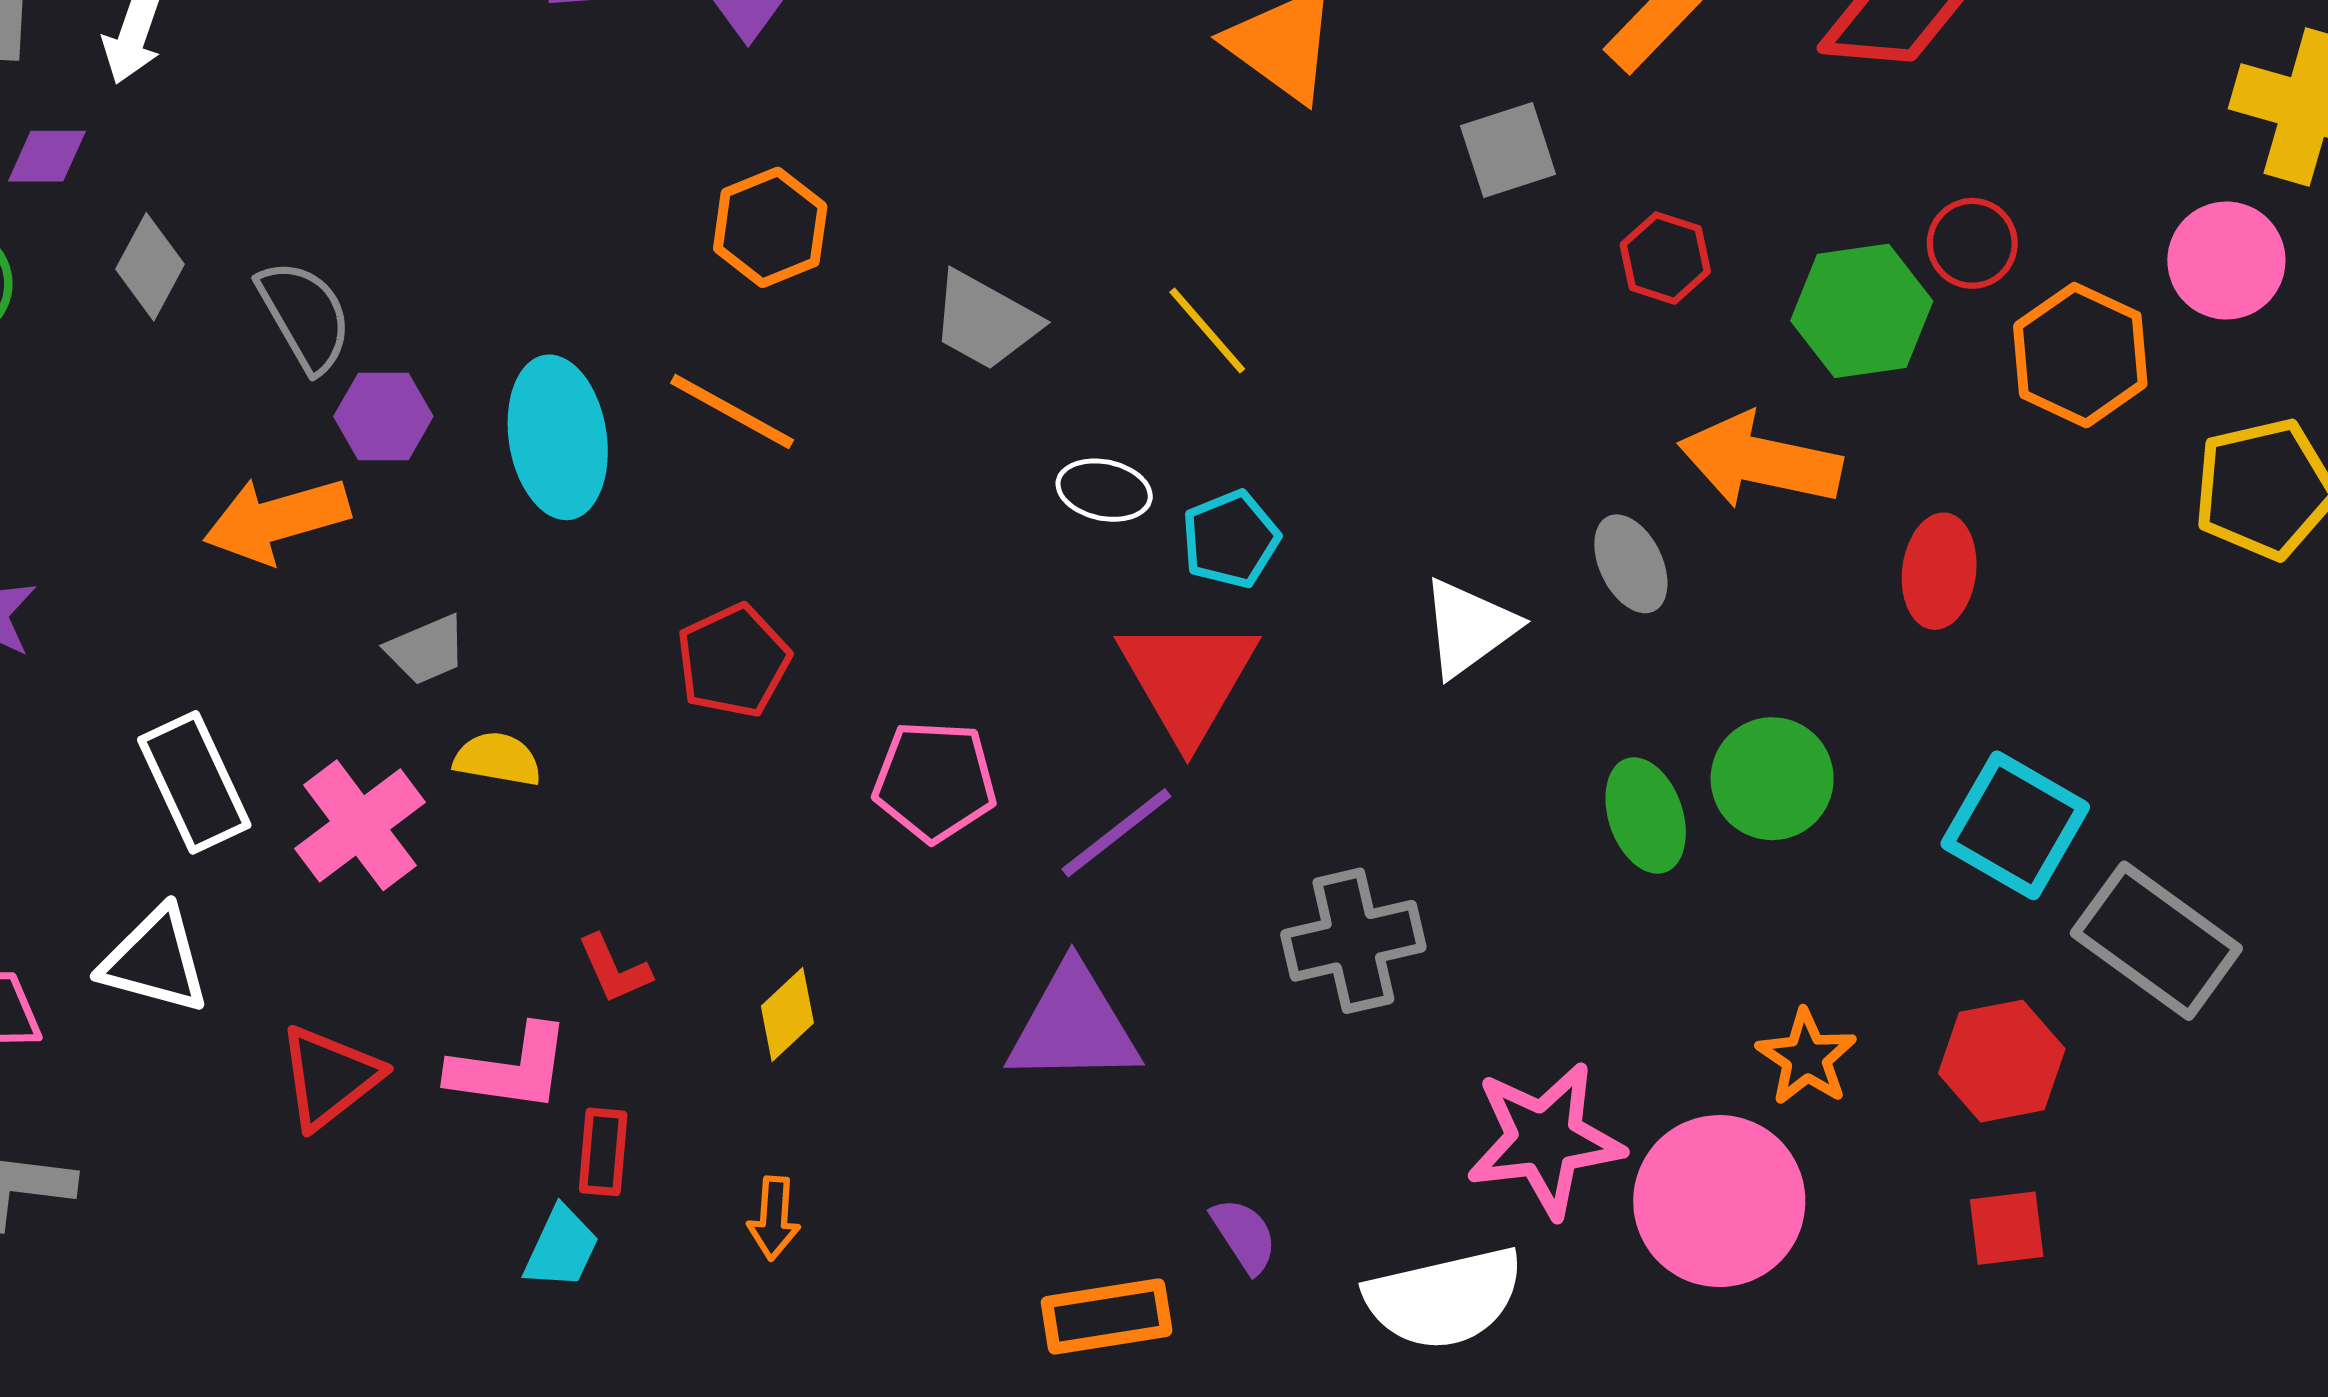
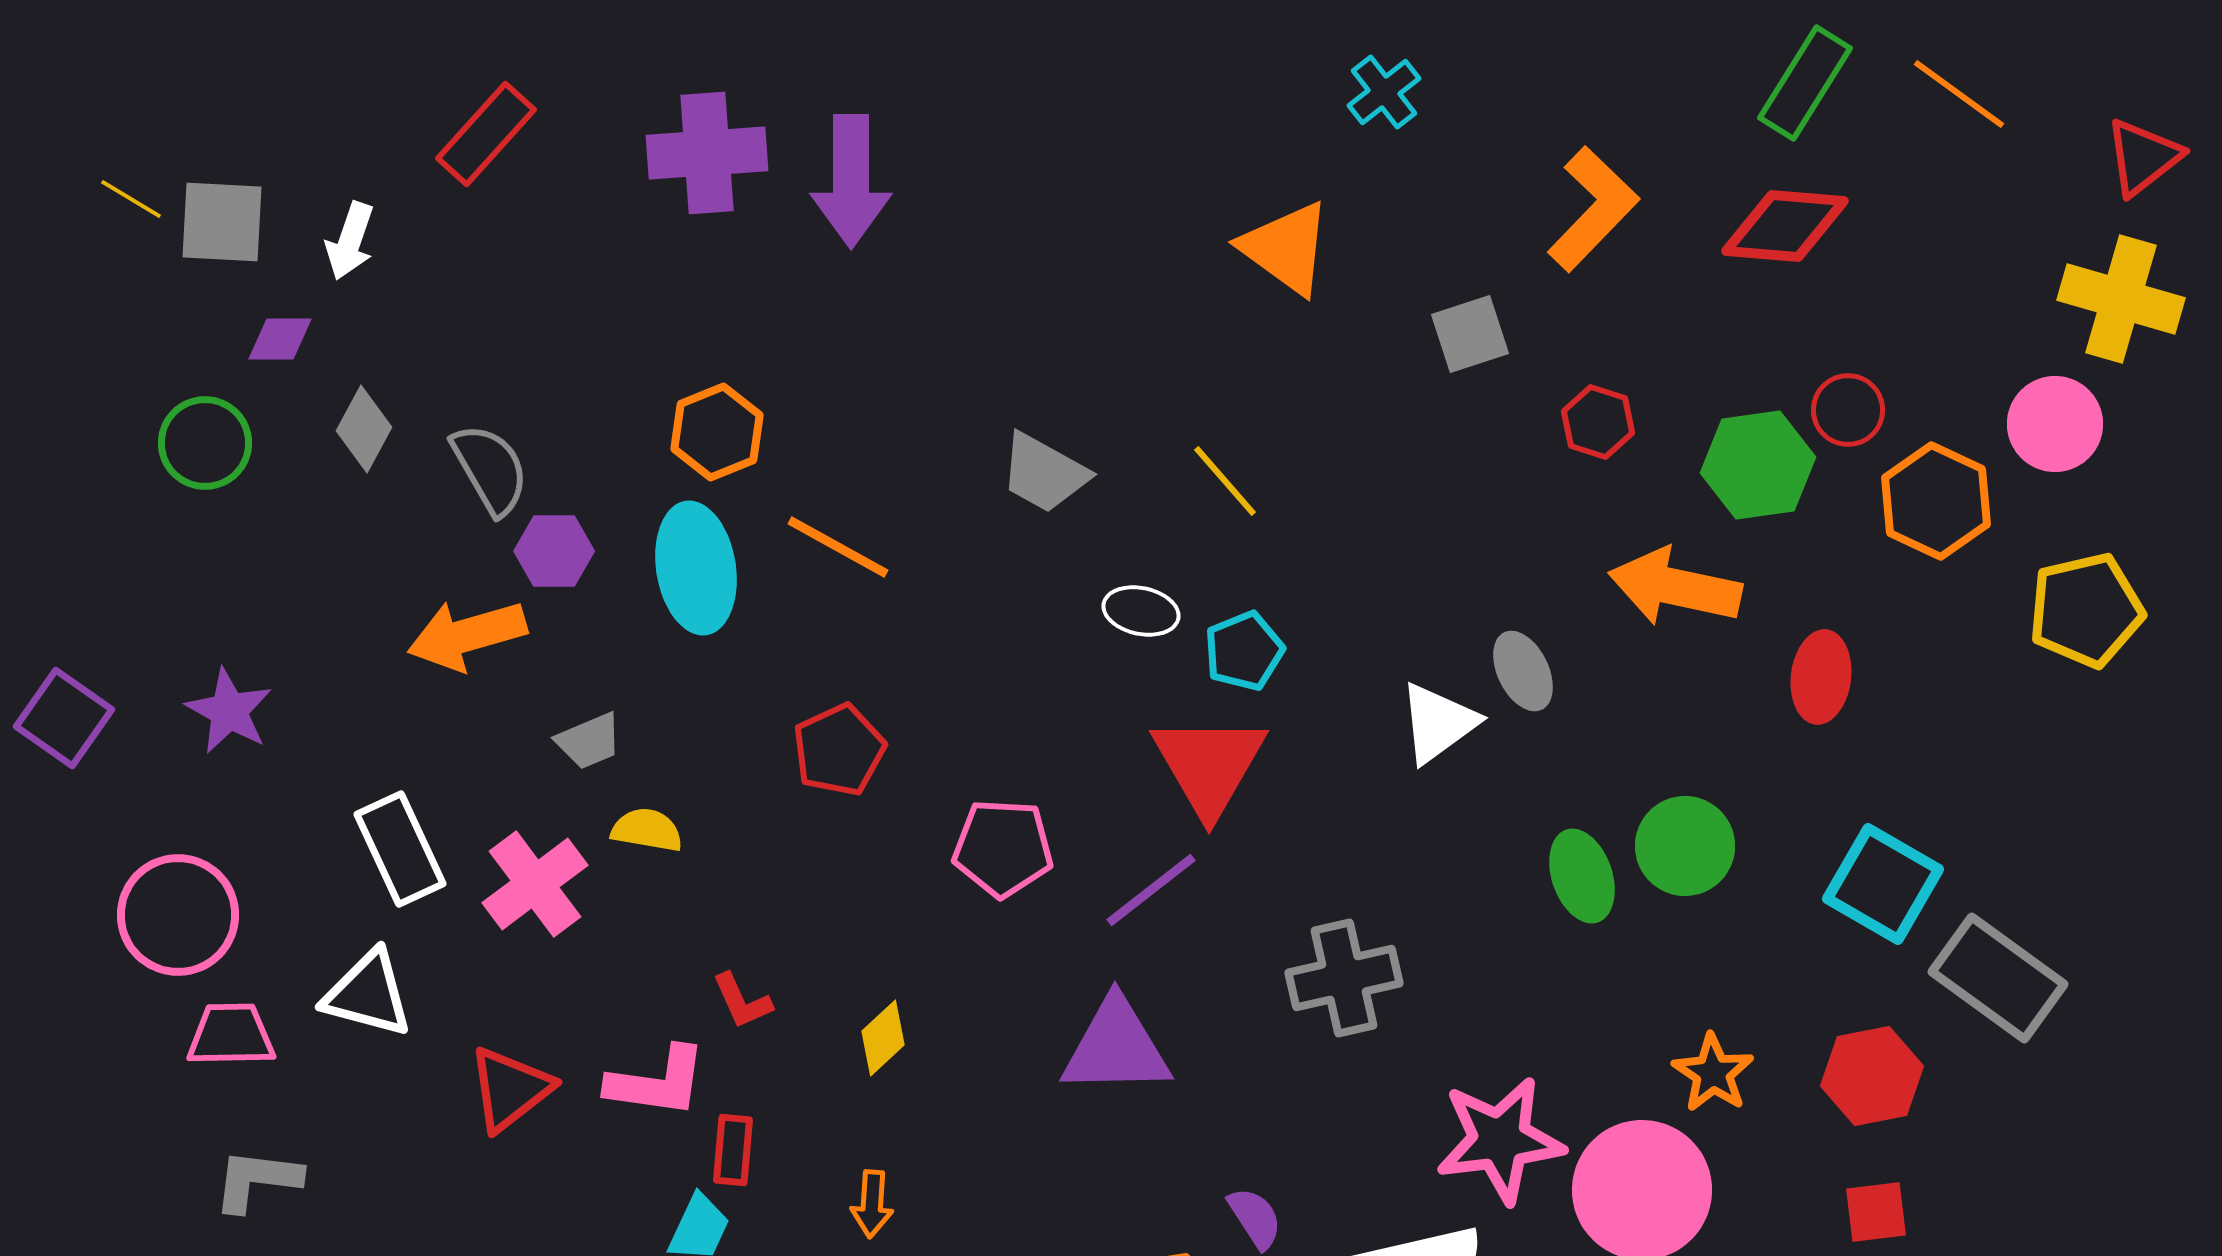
orange hexagon: (770, 227) -> (717, 432), moved
gray ellipse: (1631, 564) -> (1523, 671), moved

